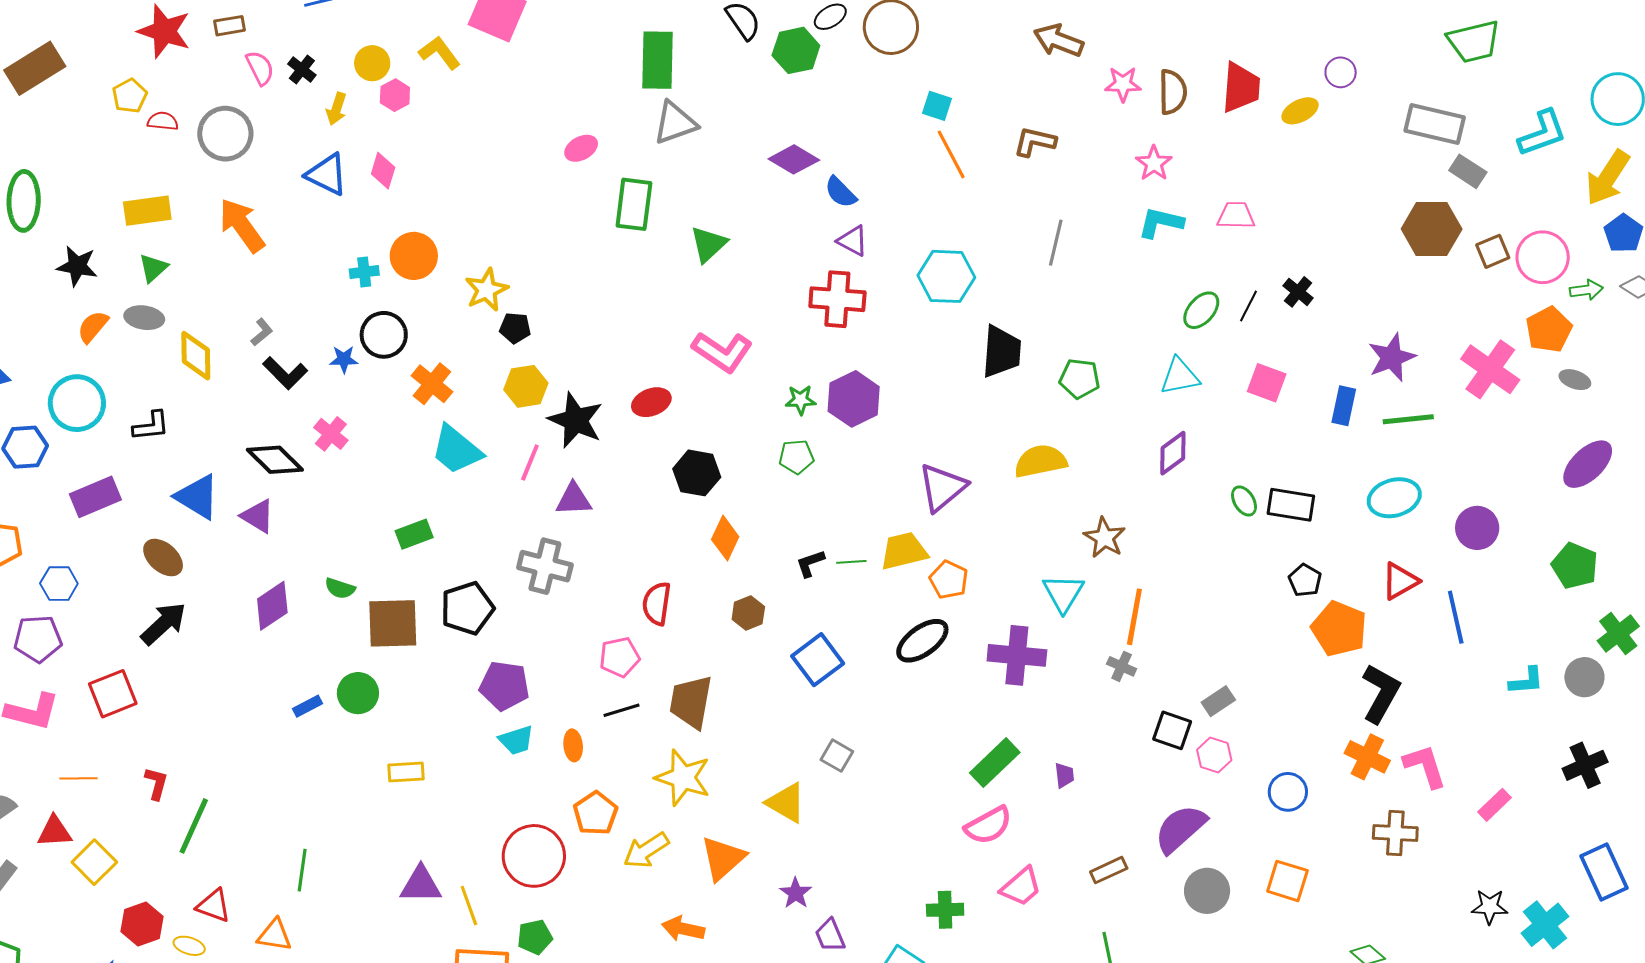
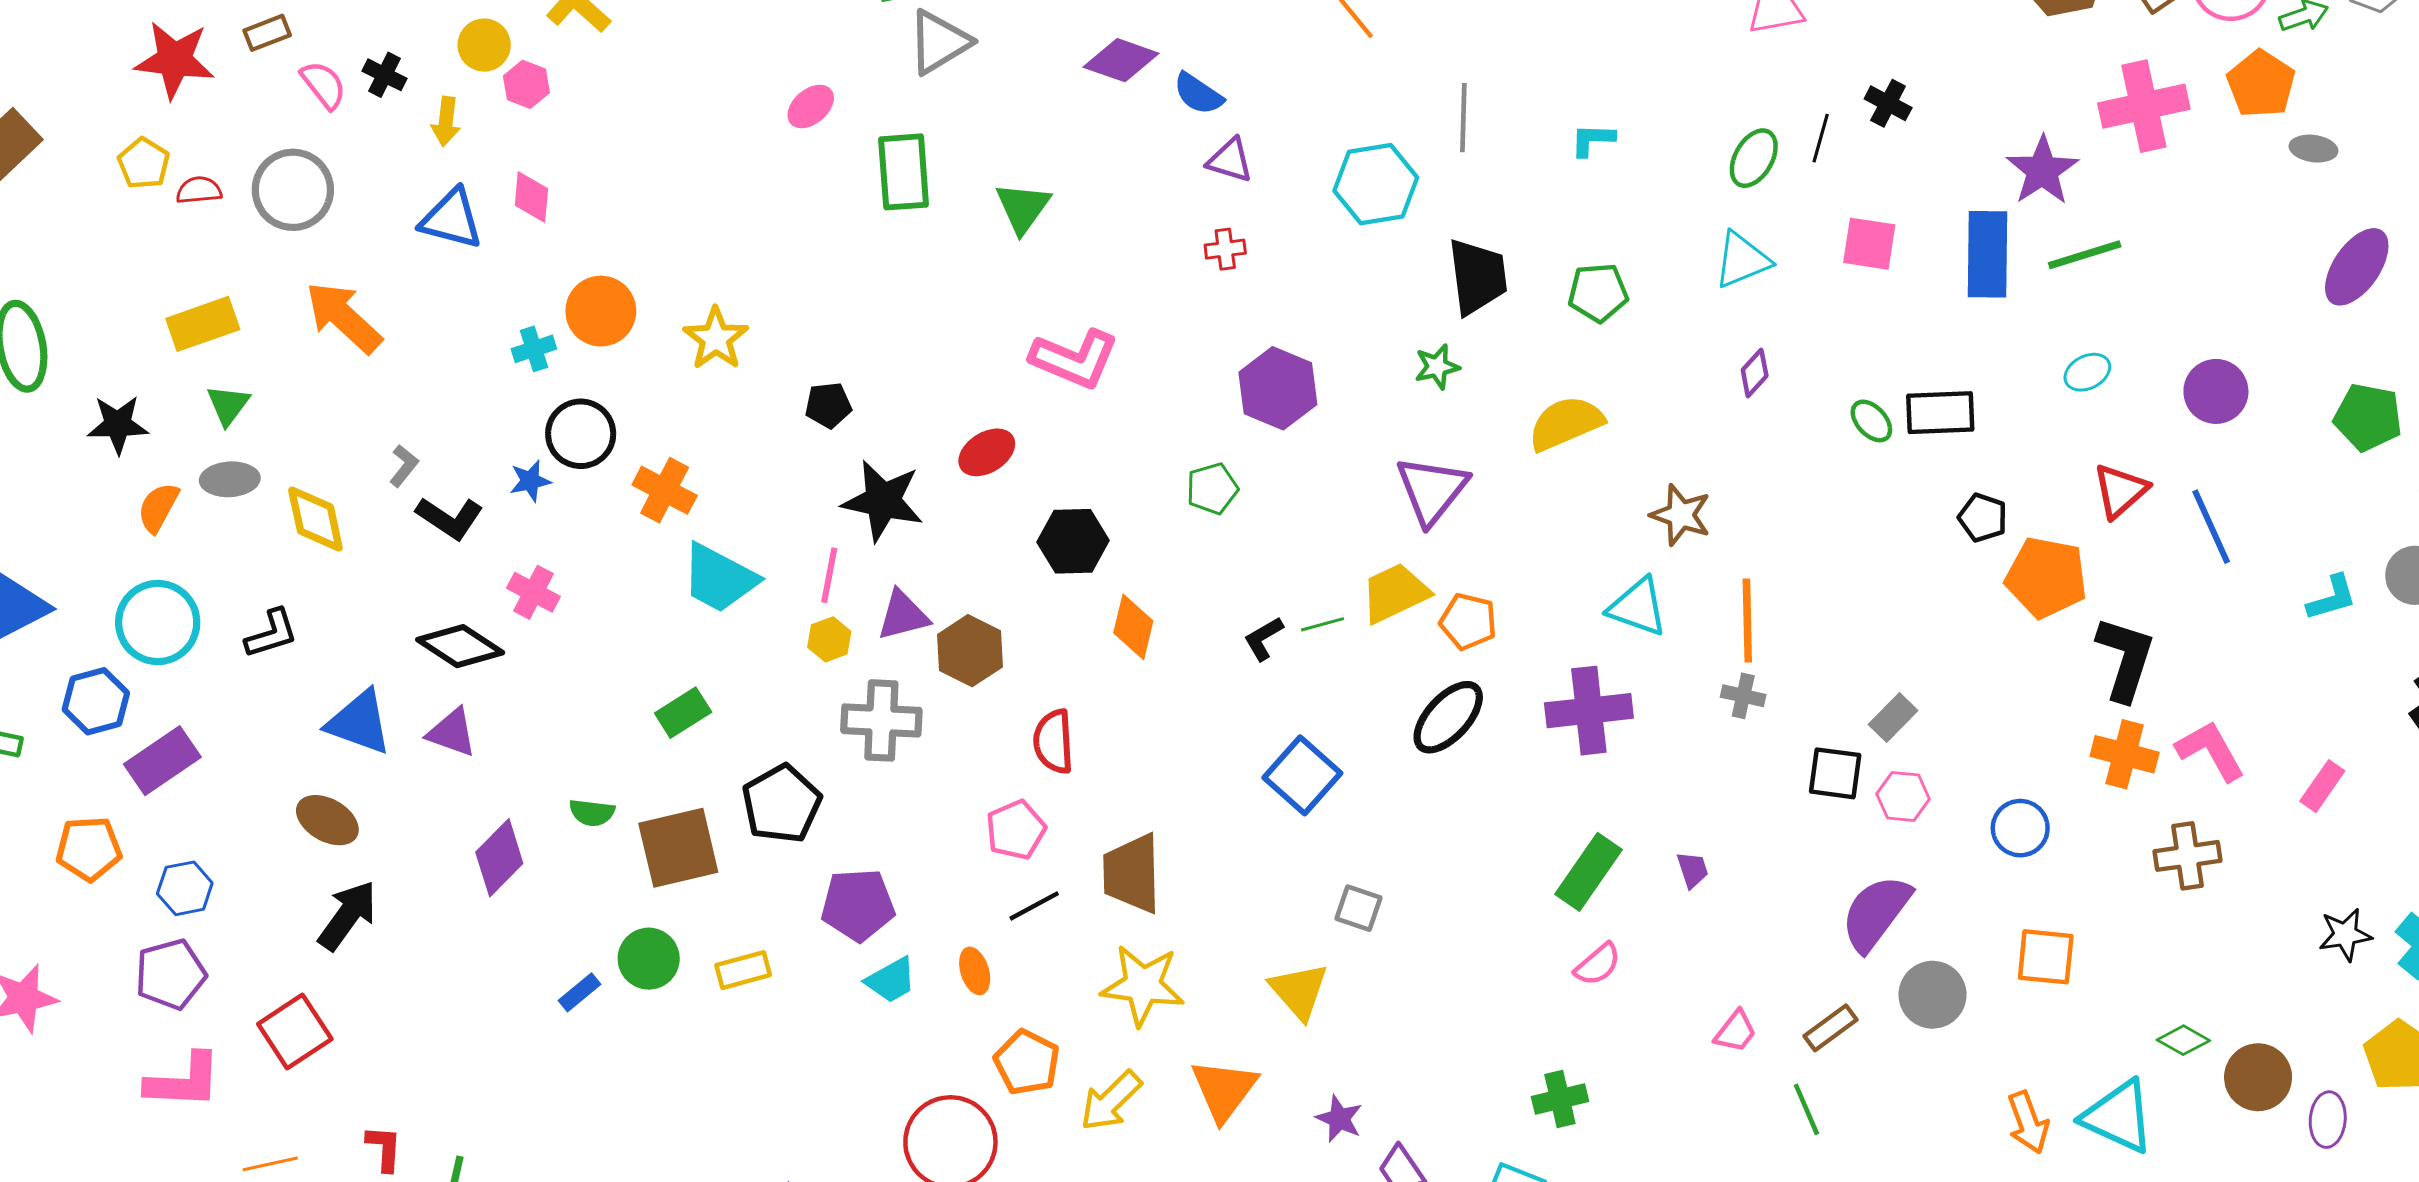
cyan L-shape: (1161, 223) -> (1592, 140), moved, size x0.7
gray line: (1056, 243) -> (1463, 118), moved
red cross: (837, 299) -> (1225, 249), size x0.5
black pentagon: (515, 328) -> (828, 405), moved
pink cross: (1490, 369) -> (2144, 106), moved, turned -36
yellow hexagon: (526, 386) -> (829, 639), moved, size x0.7
green star: (801, 400) -> (1437, 367), moved
blue rectangle: (1344, 406) -> (1987, 254), size x1.5
purple diamond: (1173, 453) -> (1755, 373), size x0.7
purple rectangle: (95, 497) -> (162, 761), moved
cyan ellipse: (1394, 498) -> (2087, 372), size x0.6
cyan triangle: (1063, 593) -> (1638, 607), turned -30
brown hexagon: (748, 613) -> (970, 651), moved, size x1.4
yellow rectangle: (406, 772) -> (743, 970), moved
yellow triangle: (786, 803) -> (1299, 991), turned 30
pink semicircle: (988, 825) -> (1598, 964), size x0.7
brown rectangle: (1109, 870) -> (1830, 1028), moved
pink trapezoid: (1021, 887) -> (1736, 1031), moved, size x0.7

